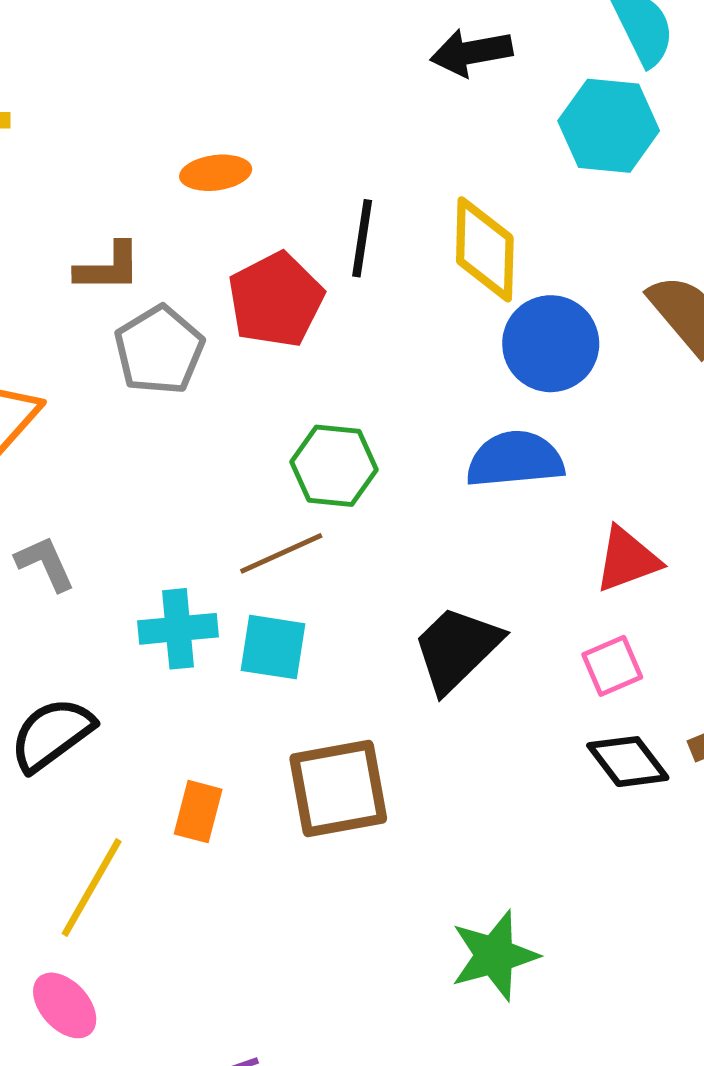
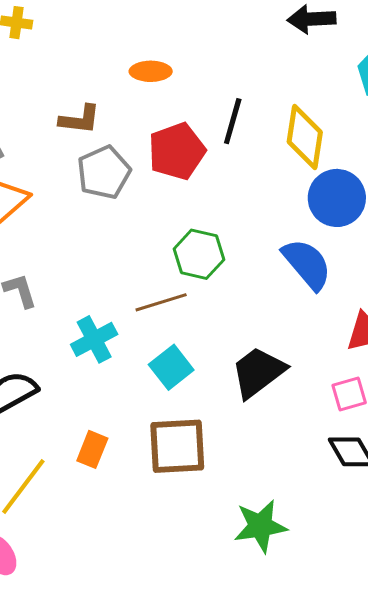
blue semicircle: (515, 459) -> (307, 264), turned 48
cyan cross: (178, 629) -> (94, 339), turned -30
cyan square: (273, 647) -> (171, 367), moved, turned 36
green star: (494, 955) -> (260, 526), moved

